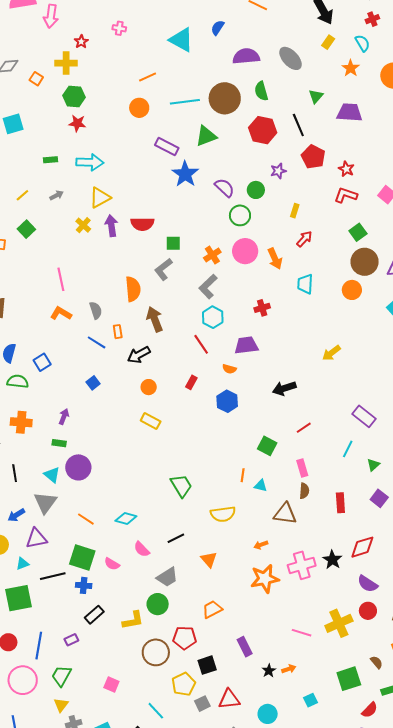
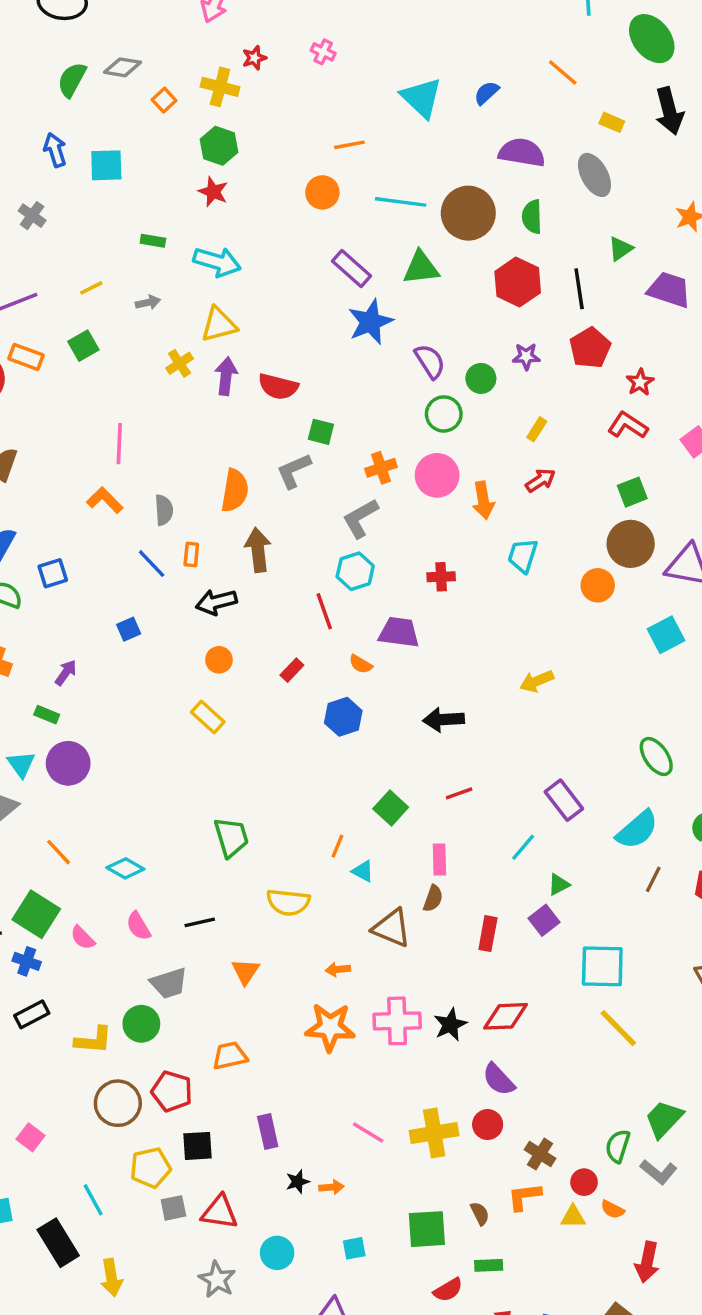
yellow rectangle: (328, 42) -> (612, 122), moved, turned 64
purple square: (379, 498) -> (544, 920), moved

